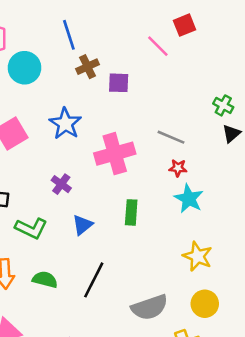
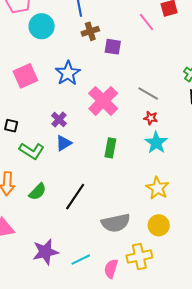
pink cross: (115, 154) -> (103, 101), turned -36
blue triangle: (83, 225) -> (64, 143), moved
green semicircle: (45, 280) -> (37, 192), turned 114

